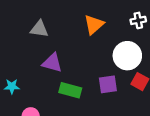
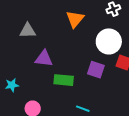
purple square: (108, 84) -> (96, 70), turned 36

